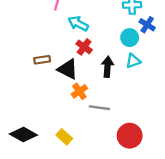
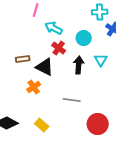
cyan circle: (130, 38) -> (84, 38), moved
cyan triangle: (133, 61) -> (101, 60), turned -40
orange cross: (79, 91) -> (34, 87), moved

